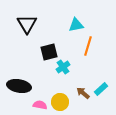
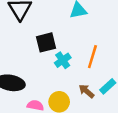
orange line: (88, 46) -> (92, 57), moved

